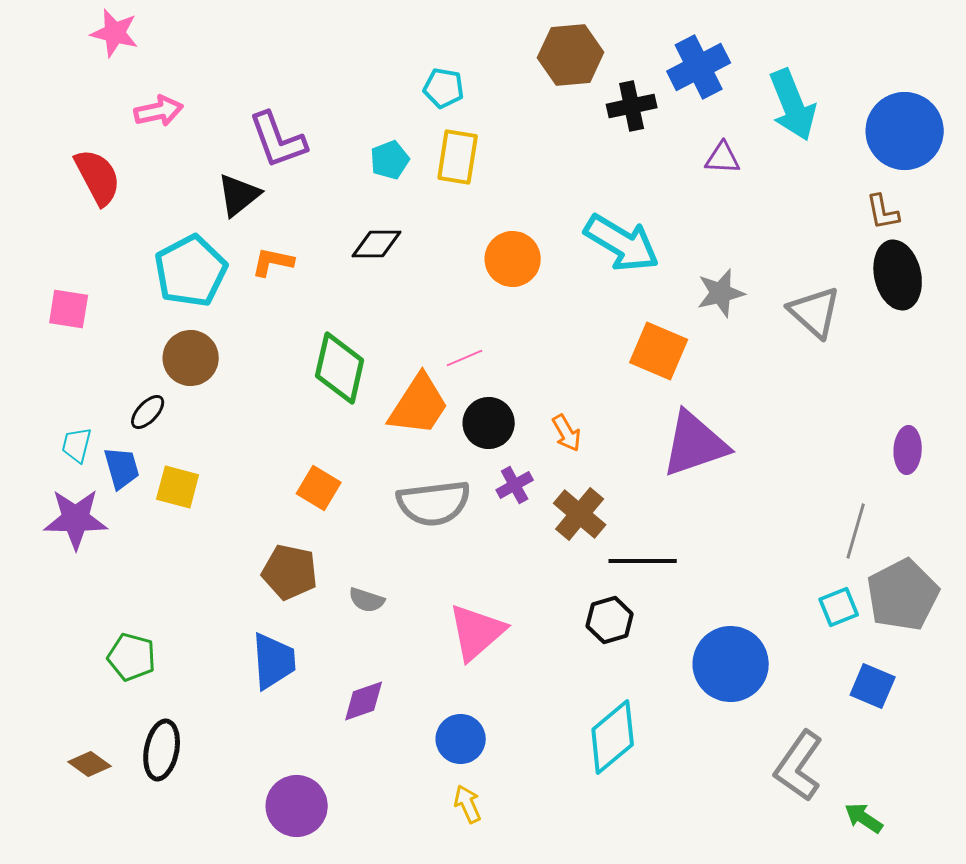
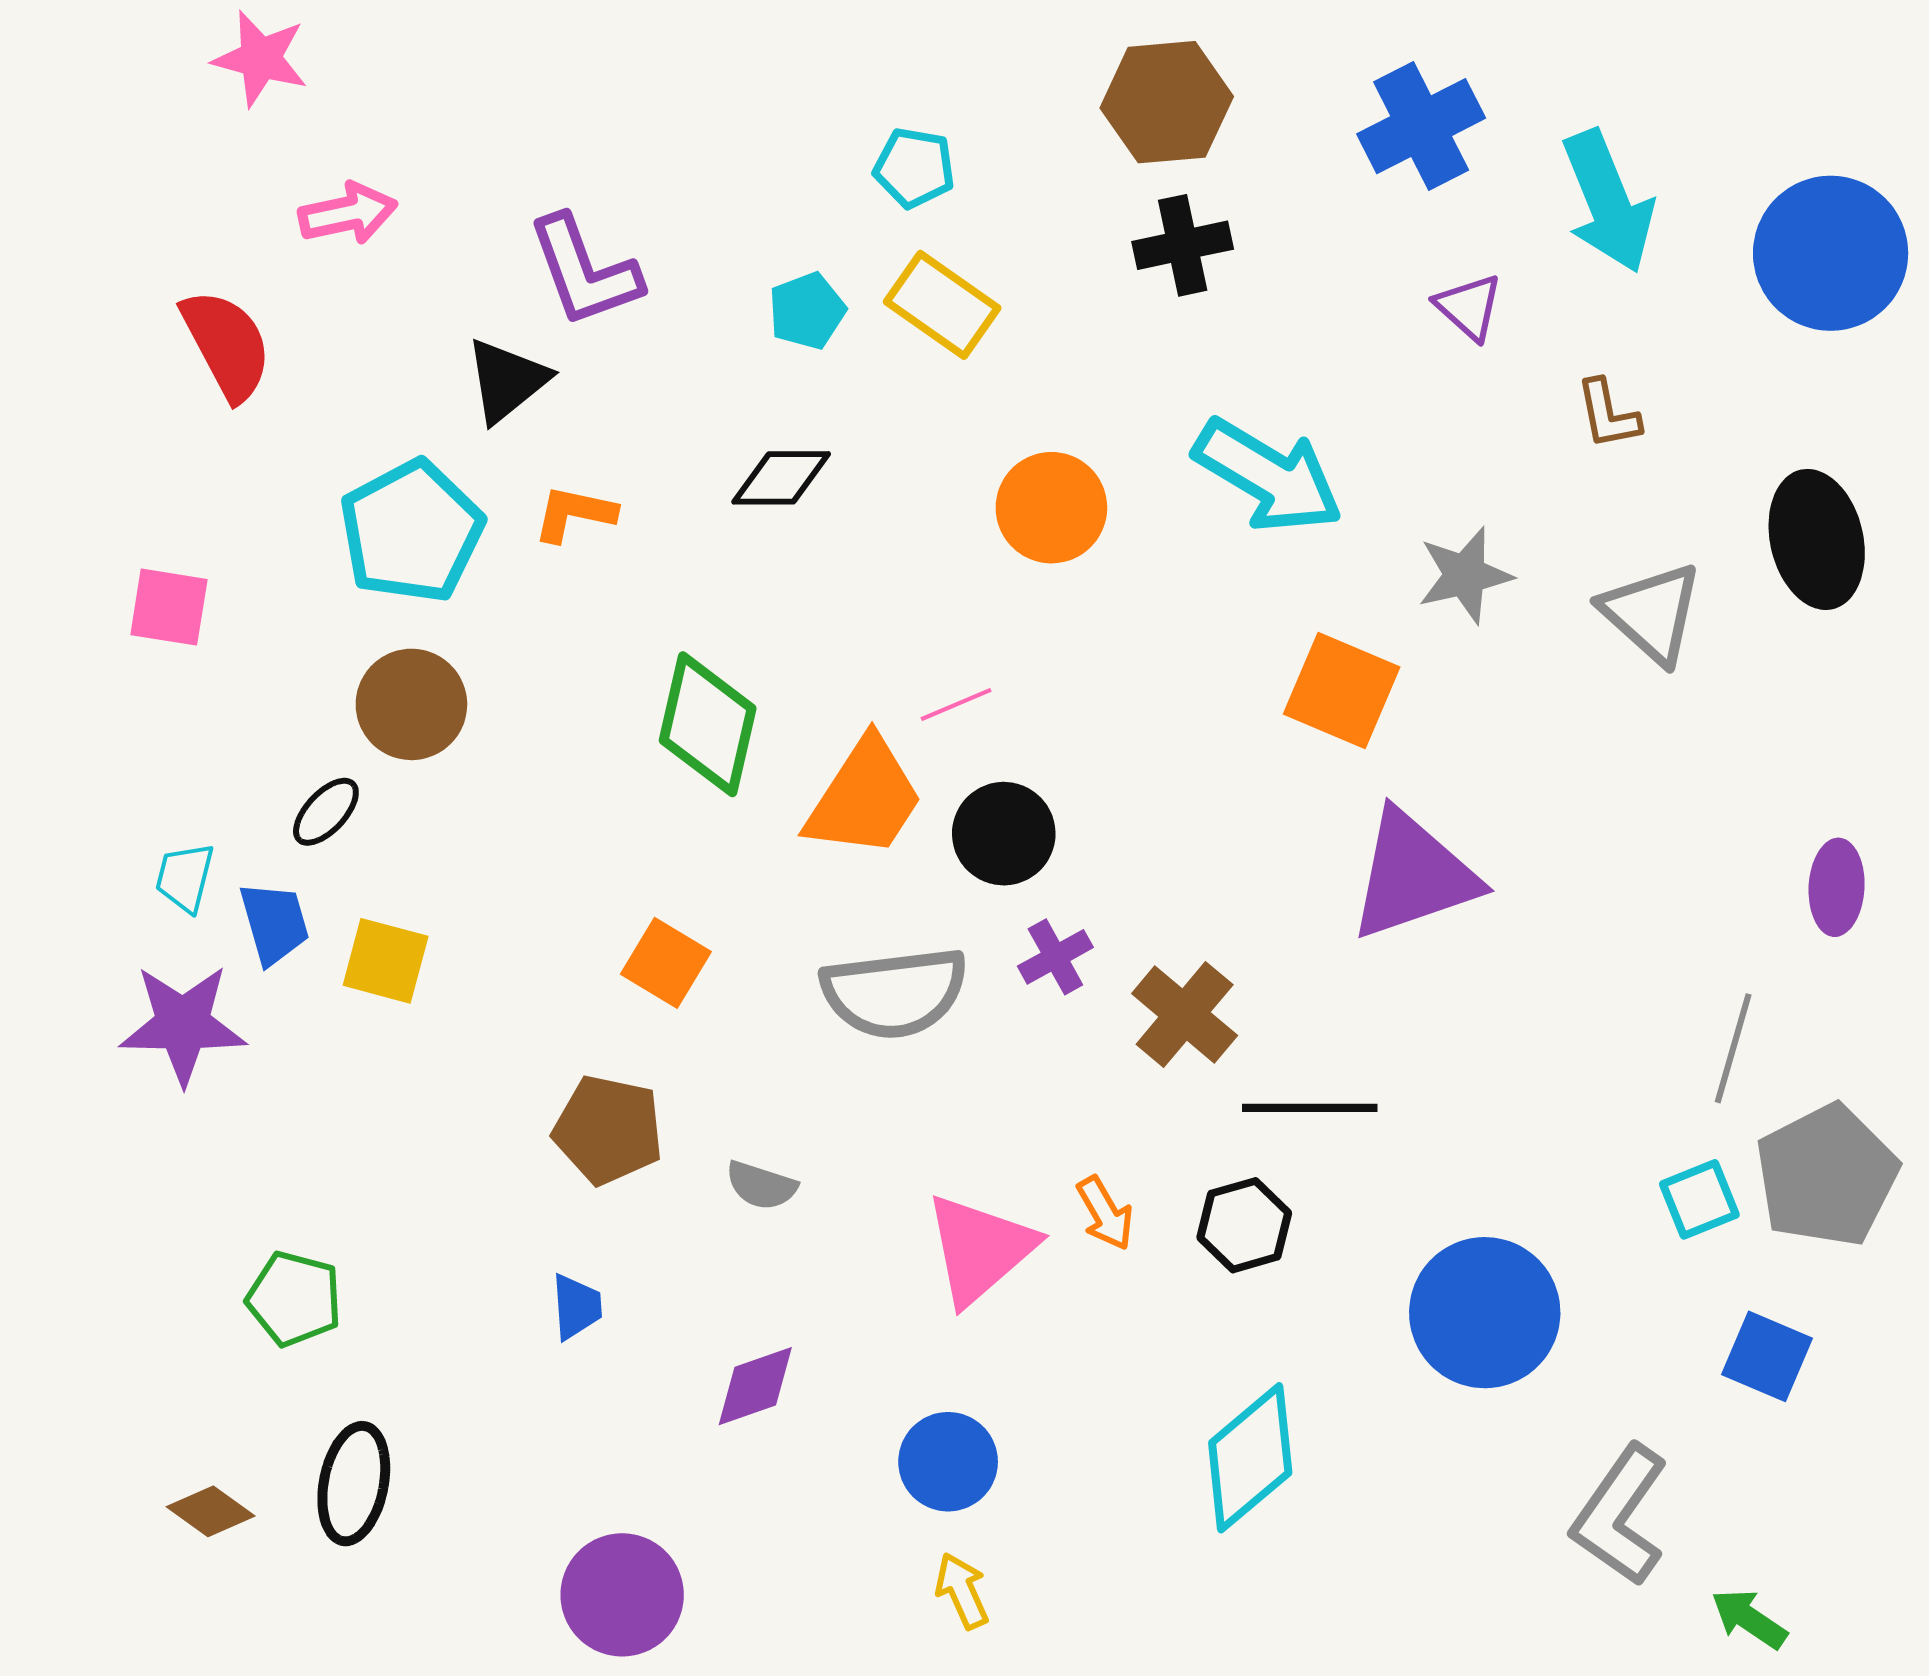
black cross: (632, 106) -> (1183, 245), moved
yellow rectangle: (458, 157) -> (942, 305), turned -64
purple triangle: (723, 158) -> (1469, 307), turned 39
brown L-shape: (883, 212) -> (1608, 414), moved
orange arrow: (567, 433) -> (1105, 1213), moved
blue trapezoid: (274, 661) -> (576, 1307), size x0.6

